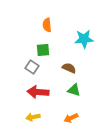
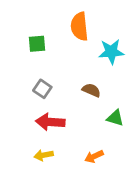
orange semicircle: (47, 25) -> (79, 26), moved, size x1.5
green square: (43, 50) -> (37, 44), moved
green triangle: (74, 90) -> (115, 118), moved

